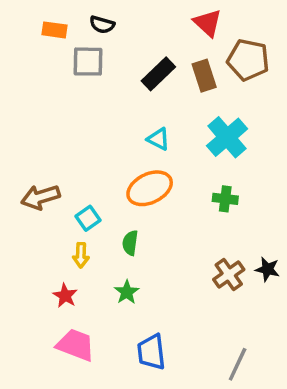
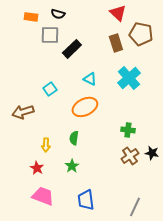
black rectangle: (158, 74) -> (72, 49), moved
green cross: (225, 199) -> (128, 130), moved
cyan square: (88, 218) -> (50, 89), moved

